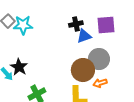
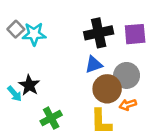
black cross: (76, 24) -> (99, 33), size x1.6
blue triangle: (84, 36) -> (94, 64), moved

